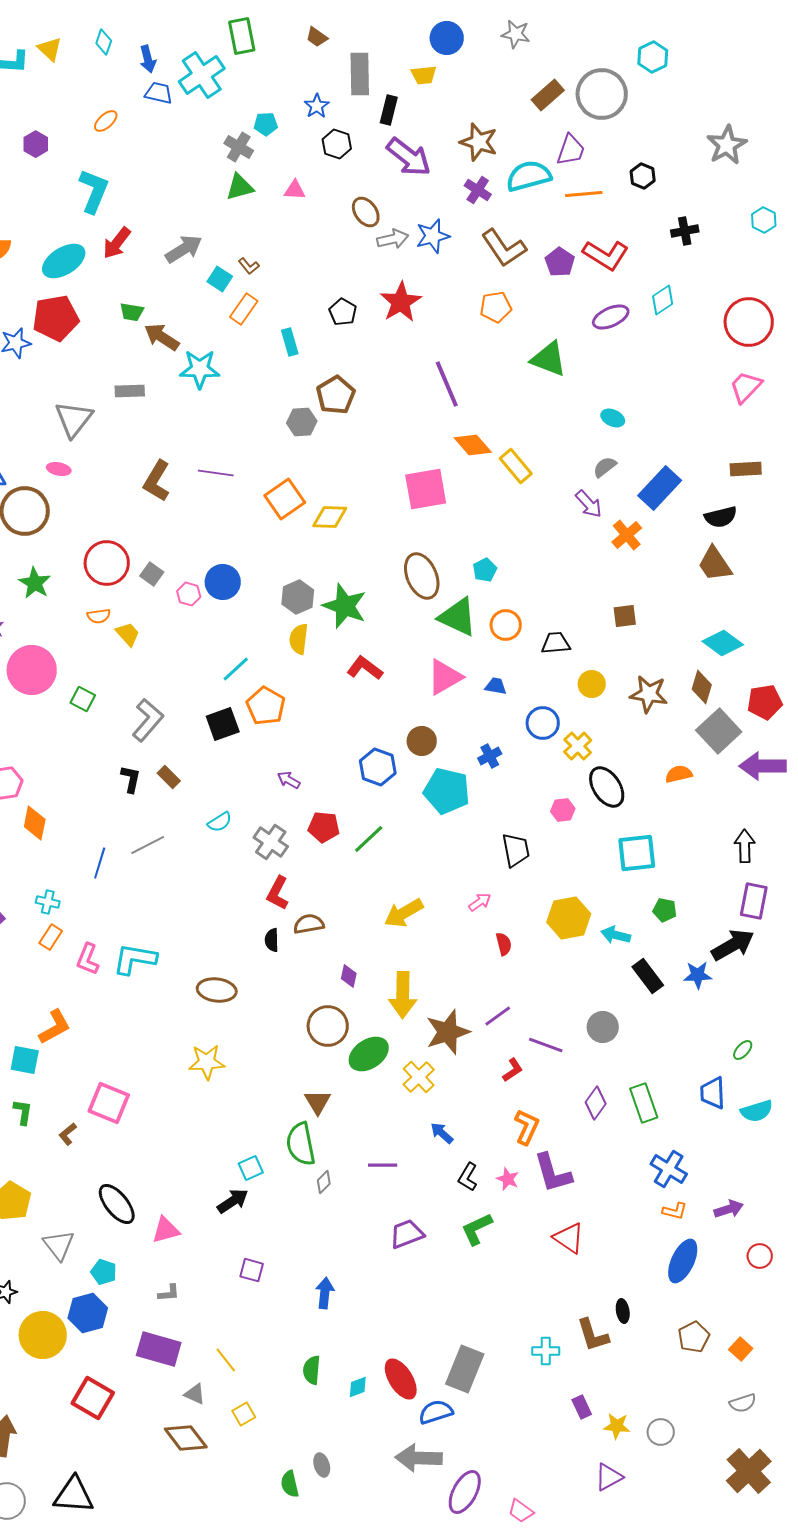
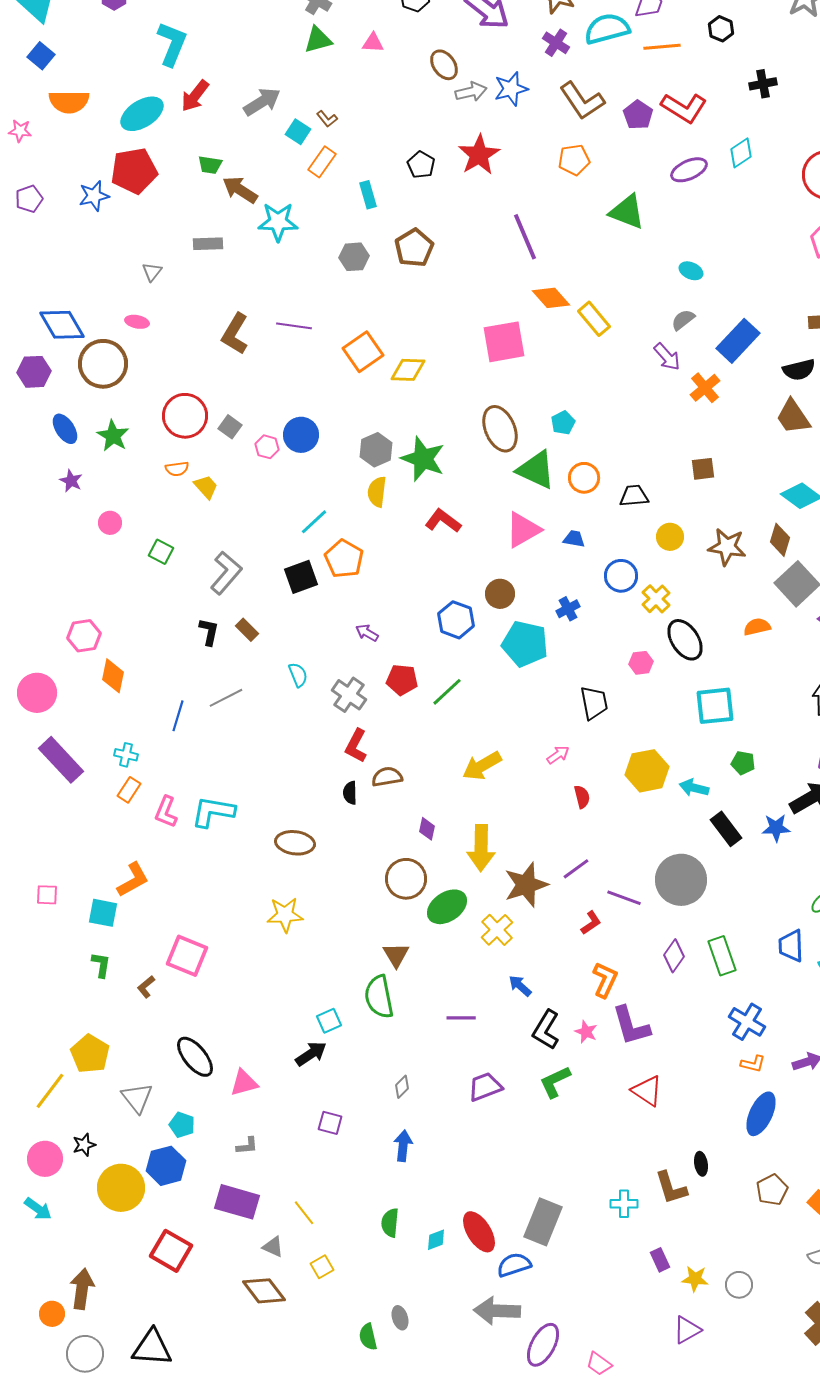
gray triangle: (74, 419) -> (152, 272), size x0.5
gray hexagon: (302, 422) -> (354, 257), moved
pink circle: (32, 670) -> (110, 523), size x0.5
cyan semicircle: (220, 822) -> (298, 675), turned -80
gray circle: (603, 1027) -> (681, 880), size x1.6
black L-shape: (468, 1177) -> (546, 1030), size x1.4
gray diamond: (324, 1182) -> (402, 1087), moved

